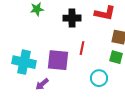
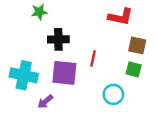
black cross: (72, 18) -> (58, 39), moved

